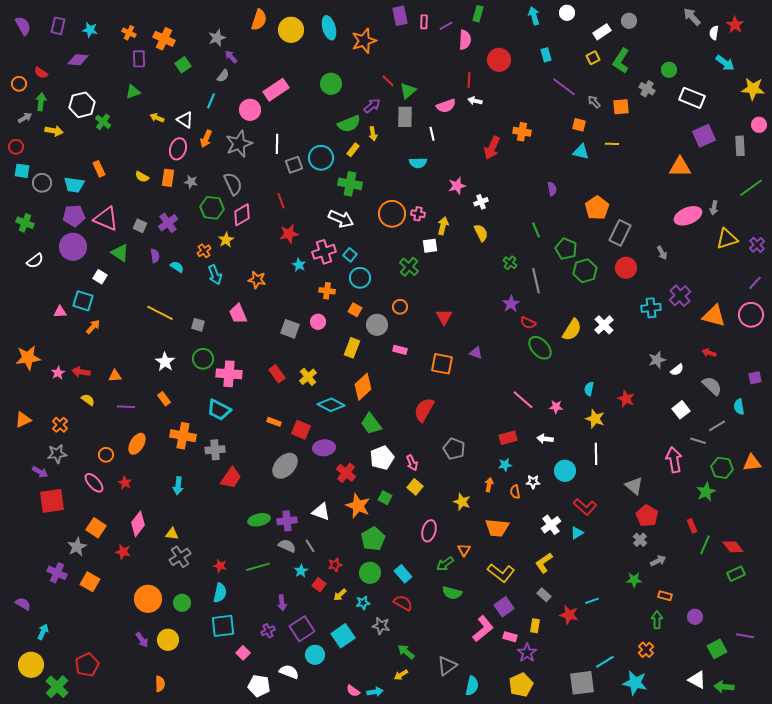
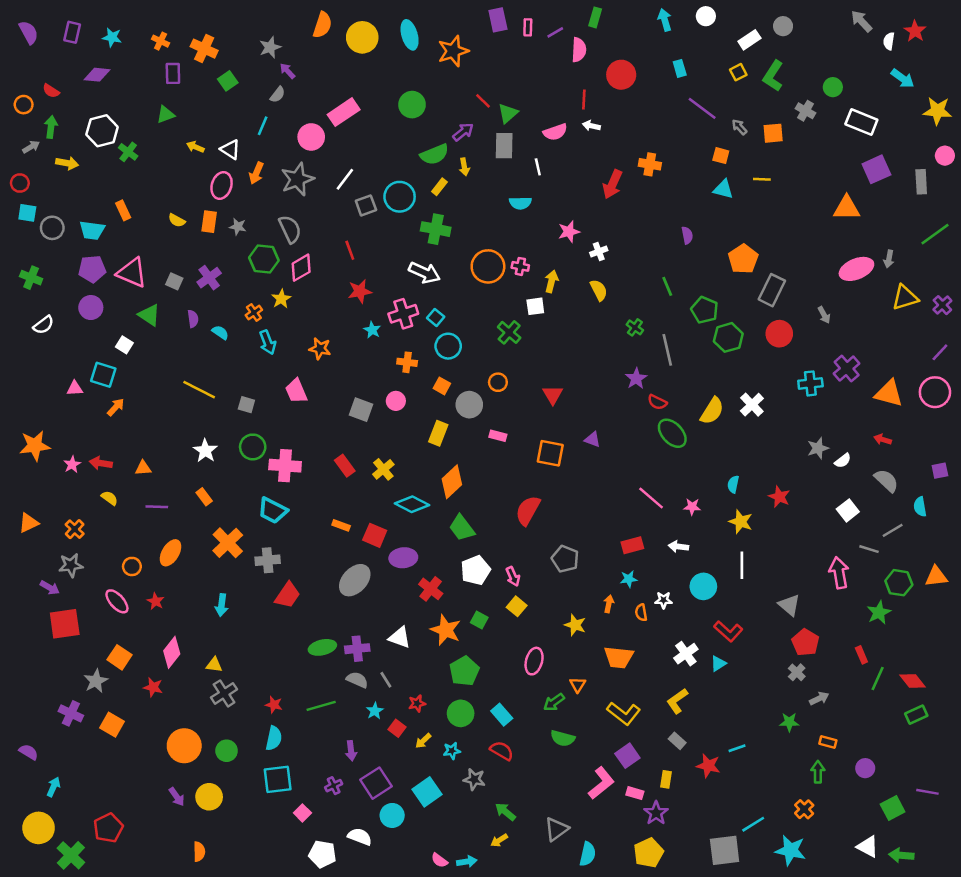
white line: (277, 144) -> (345, 179), turned 36
purple circle: (73, 247) -> (91, 308), size x0.7
orange cross: (183, 436) -> (228, 543), turned 35

